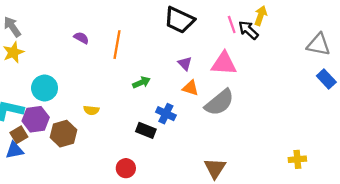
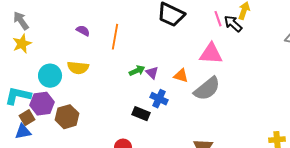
purple triangle: (185, 63) -> (152, 73), moved
yellow semicircle: (91, 110) -> (78, 68), moved, size x1.5

